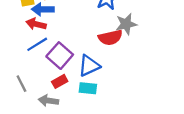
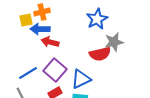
red arrow: (36, 24) -> (50, 42), moved
blue line: (37, 44) -> (28, 73), moved

